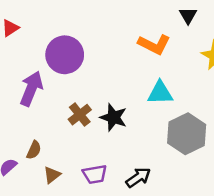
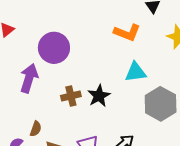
brown cross: (80, 115) -> (71, 96), turned 30
black star: (114, 117) -> (99, 96), turned 30

